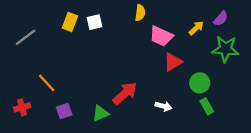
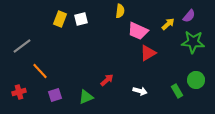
gray line: (26, 37) -> (22, 46), moved
green circle: (200, 83) -> (196, 80), moved
red arrow: (125, 93) -> (107, 80), size x0.6

